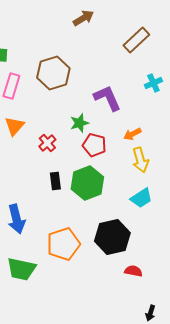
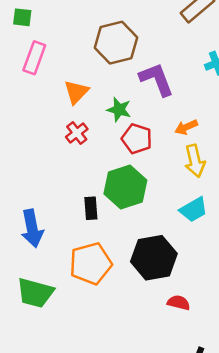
brown hexagon: (53, 73) -> (116, 43), moved
green star: (79, 123) -> (119, 110), turned 30
orange triangle: (14, 126) -> (76, 92), moved
black rectangle: (55, 181) -> (91, 208), moved

